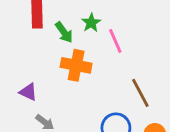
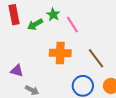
green arrow: (64, 32) -> (35, 24), turned 105
orange cross: (76, 65) -> (60, 53), moved

